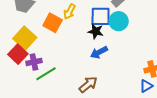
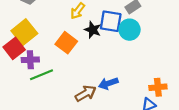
orange square: (53, 23) -> (66, 43), moved
black star: (96, 31) -> (93, 30), moved
blue arrow: (99, 52) -> (108, 83), moved

